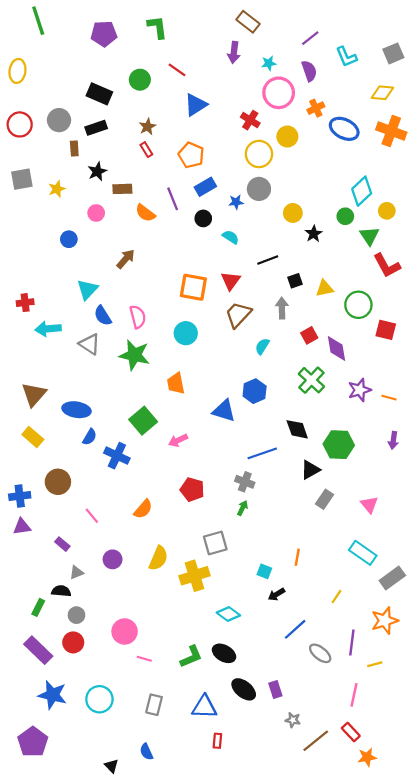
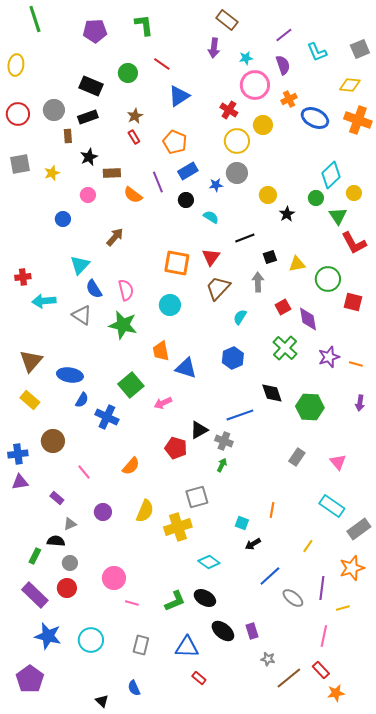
blue triangle: (224, 411) -> (186, 368), moved
black triangle: (310, 470) -> (199, 430), moved
red rectangle: (217, 741) -> (199, 678), turned -56

